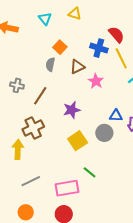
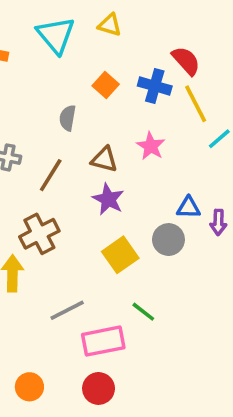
cyan triangle: (45, 19) -> (56, 35), size x1.6
orange square: (60, 47) -> (106, 85), moved
brown triangle: (77, 67) -> (104, 160), moved, turned 42
purple star: (72, 110) -> (108, 199), turned -30
gray line: (31, 181) -> (67, 310), moved

